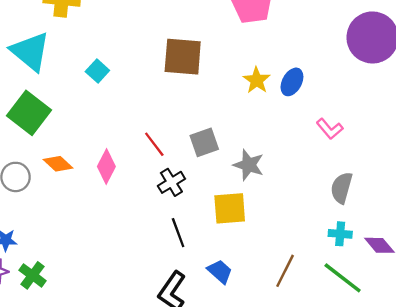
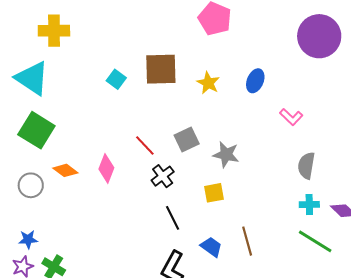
cyan square: (97, 71) -> (116, 79), moved
yellow star: (257, 80) -> (208, 83), moved
yellow square: (230, 208) -> (214, 193), size x0.7
brown line: (285, 271) -> (247, 241), moved, turned -36

